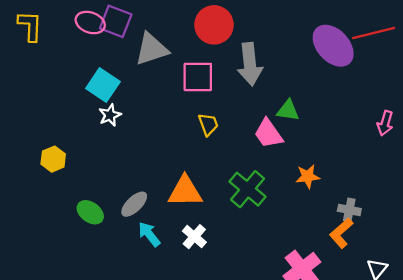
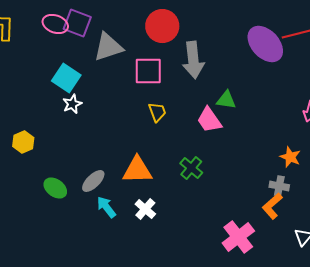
orange star: (308, 176) -> (290, 157), moved, turned 30
green cross: (248, 189) -> (191, 168), size x0.7

